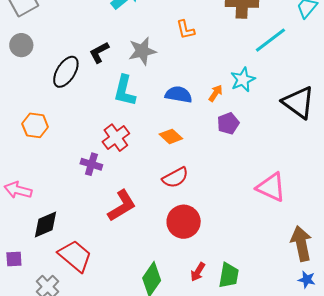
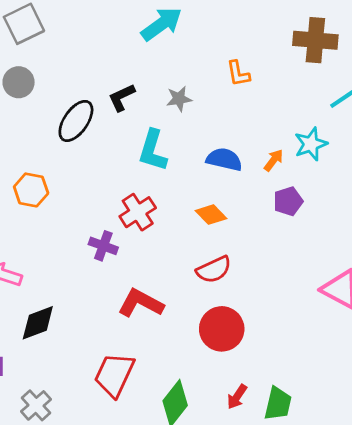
gray star: (142, 51) -> (179, 99), size x0.7
red L-shape: (122, 206) -> (141, 303), turned -124
red trapezoid: (75, 256) -> (114, 375), moved, turned -108

